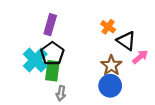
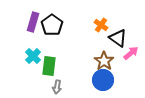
purple rectangle: (50, 25) -> (33, 22), moved
black pentagon: (52, 54) -> (52, 25), moved
cyan cross: (35, 60) -> (33, 56), size x0.7

